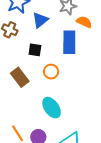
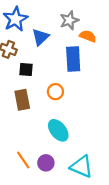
black square: (35, 50) -> (26, 70), moved
brown rectangle: (20, 77) -> (22, 100), turned 30

